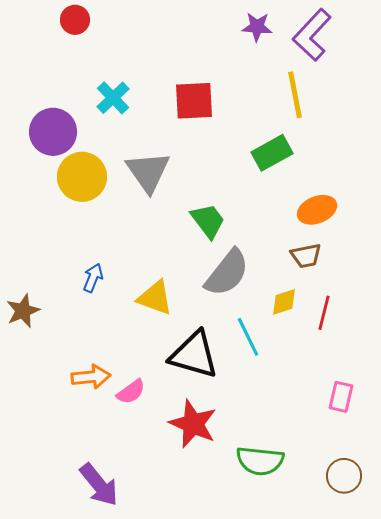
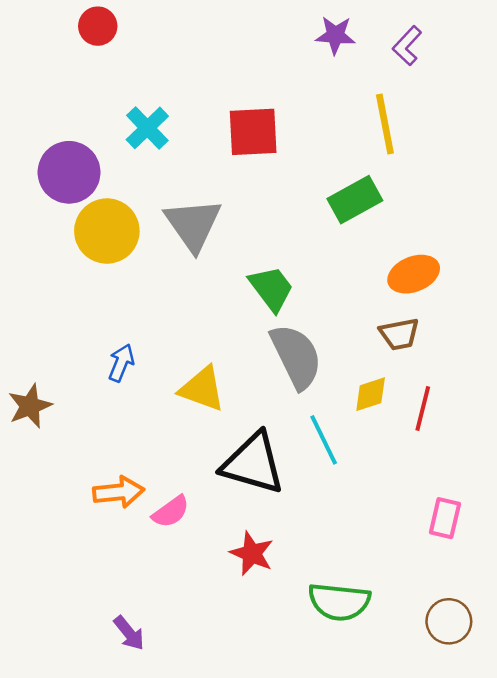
purple L-shape: (312, 35) -> (407, 46), size x0.6
gray semicircle: (227, 273) -> (296, 356), turned -64
red star: (193, 424) -> (252, 553), size x0.7
purple arrow: (99, 485) -> (129, 633), size x0.6

